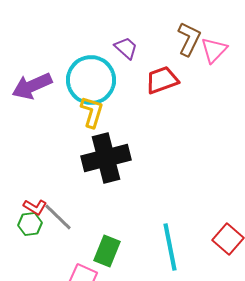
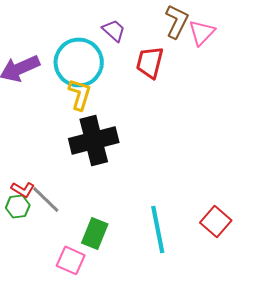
red trapezoid: (162, 80) -> (150, 62), turned -56

